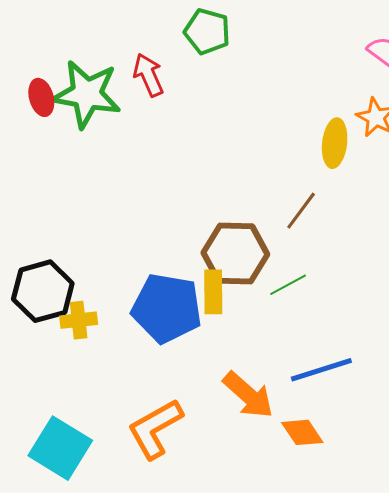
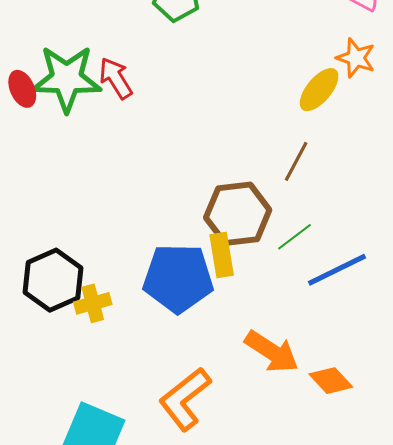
red arrow: (148, 75) -> (116, 78), moved
yellow ellipse: (335, 143) -> (319, 90), turned 42
blue line: (321, 370) -> (337, 270), moved

